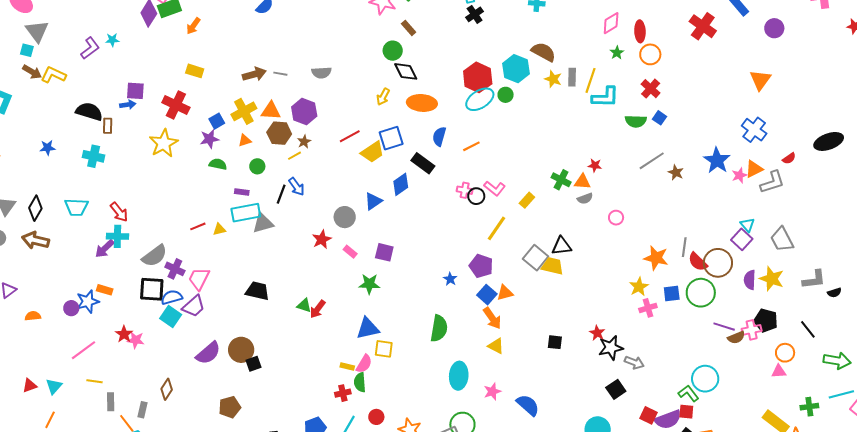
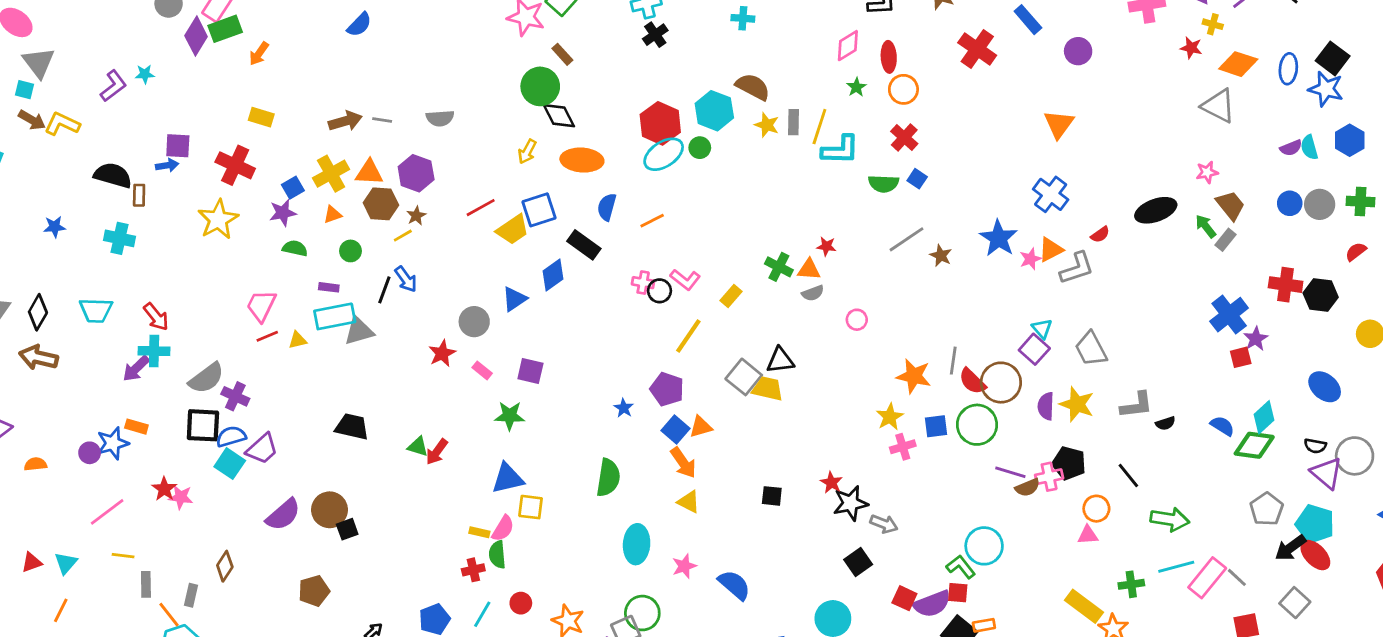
green circle: (393, 51) -> (540, 86), size x1.4
pink trapezoid: (199, 279) -> (261, 306), moved

